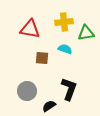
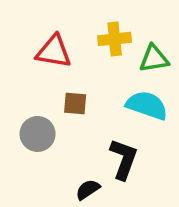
cyan semicircle: (65, 49) -> (147, 105), moved, size x1.6
gray circle: (27, 91) -> (38, 134), moved

